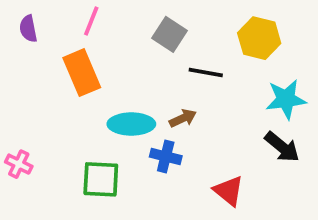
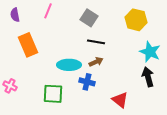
orange rectangle: (82, 73) -> (28, 45), moved
black line: (206, 73) -> (96, 42), moved
cyan star: (286, 99) -> (150, 52), turned 30
black arrow: (282, 147) -> (148, 77), turned -144

